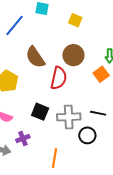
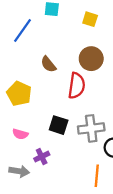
brown semicircle: (35, 57) -> (48, 64), size x0.7
orange line: (55, 158) -> (97, 176), moved

